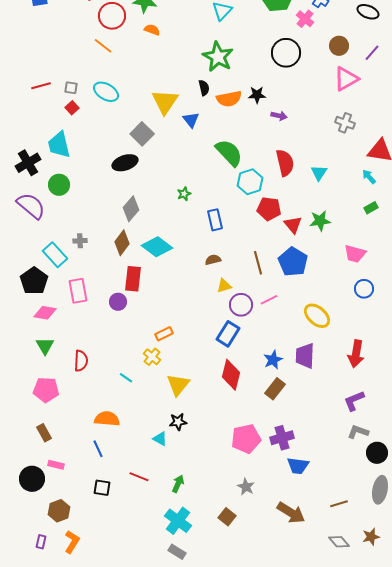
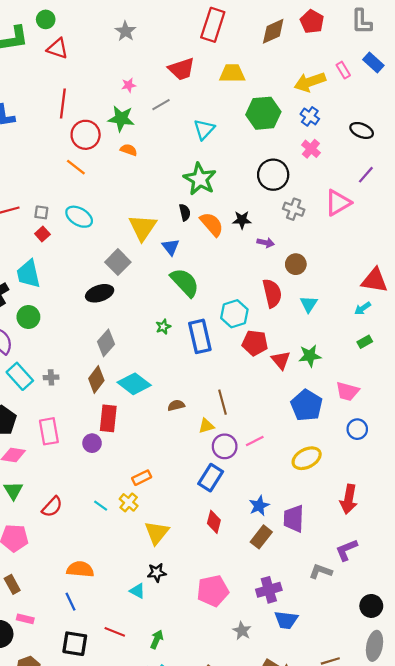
pink cross: (305, 19) -> (311, 149), moved
brown circle: (339, 46) -> (296, 264), moved
orange semicircle: (229, 99) -> (212, 224), turned -120
gray cross: (345, 123) -> (294, 209), moved
green semicircle: (229, 153) -> (185, 282), moved
cyan arrow: (369, 177) -> (363, 308), turned -84
blue rectangle: (215, 220) -> (200, 336), moved, size x1.4
cyan rectangle: (55, 255) -> (20, 376), moved
brown semicircle: (213, 260) -> (176, 405), moved
blue pentagon: (293, 262) -> (307, 405), moved
brown line: (258, 263) -> (222, 402), moved
yellow ellipse: (317, 316) -> (307, 458), turned -68
purple trapezoid: (305, 356) -> (294, 519), moved
red semicircle: (81, 361) -> (52, 507), turned 40
red diamond: (231, 375) -> (214, 522), size x0.7
cyan line: (126, 378) -> (101, 506), moved
gray L-shape: (358, 432) -> (321, 571), moved
pink pentagon: (246, 439) -> (213, 591), moved
gray star: (246, 487) -> (242, 631), moved
black square: (102, 488) -> (75, 644), size x1.4

